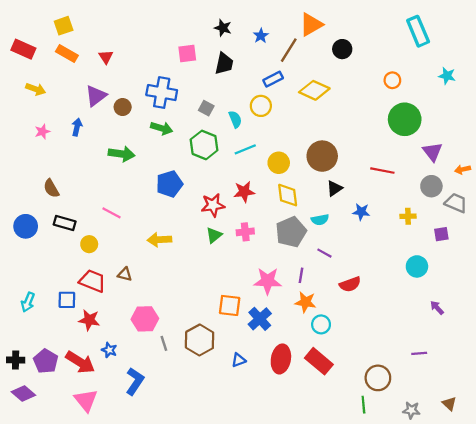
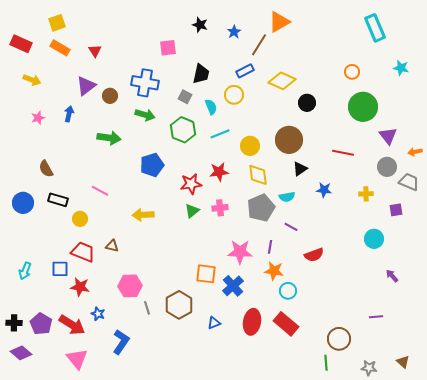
black circle: (342, 49) -> (307, 103), moved
black trapezoid: (224, 64) -> (201, 74), moved

